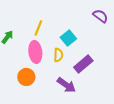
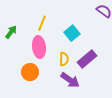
yellow semicircle: (58, 55) -> (64, 59), moved

